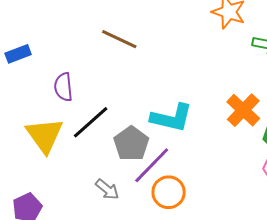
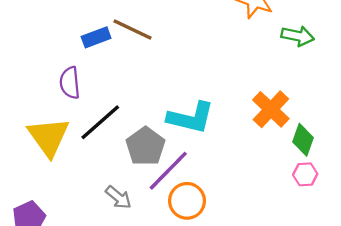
blue rectangle: (18, 54) -> (96, 37), moved

